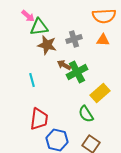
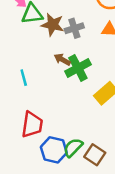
brown star: (47, 45) -> (53, 25), moved
green semicircle: (86, 114) -> (73, 147), moved, turned 78

